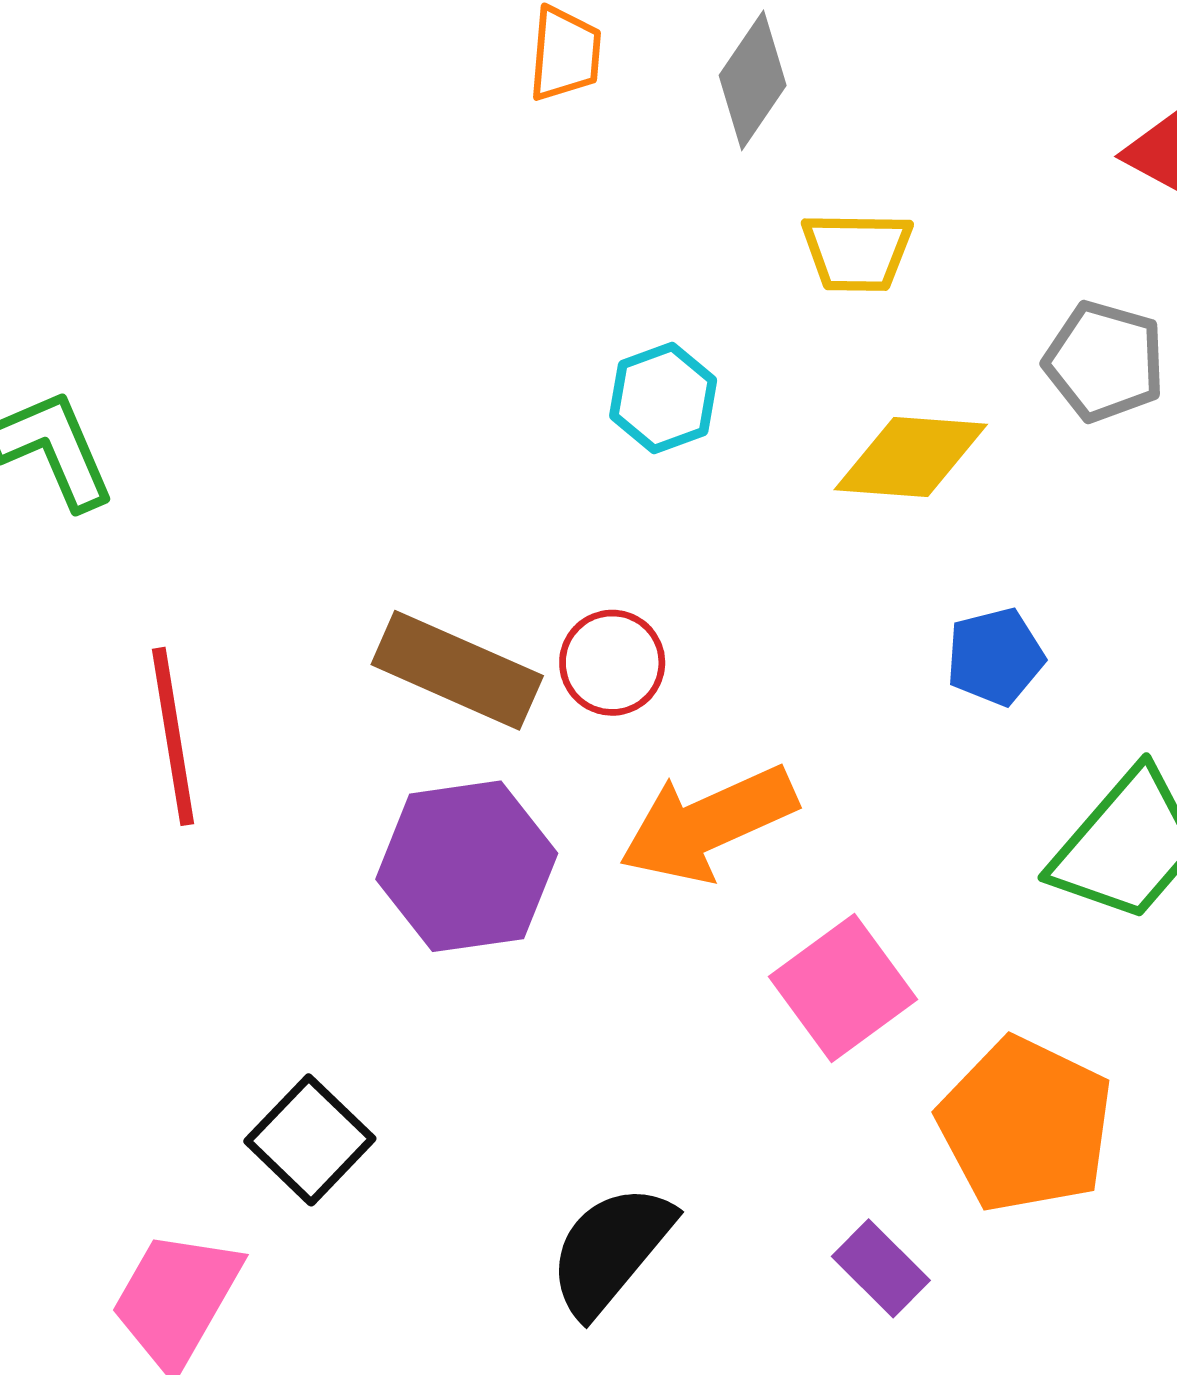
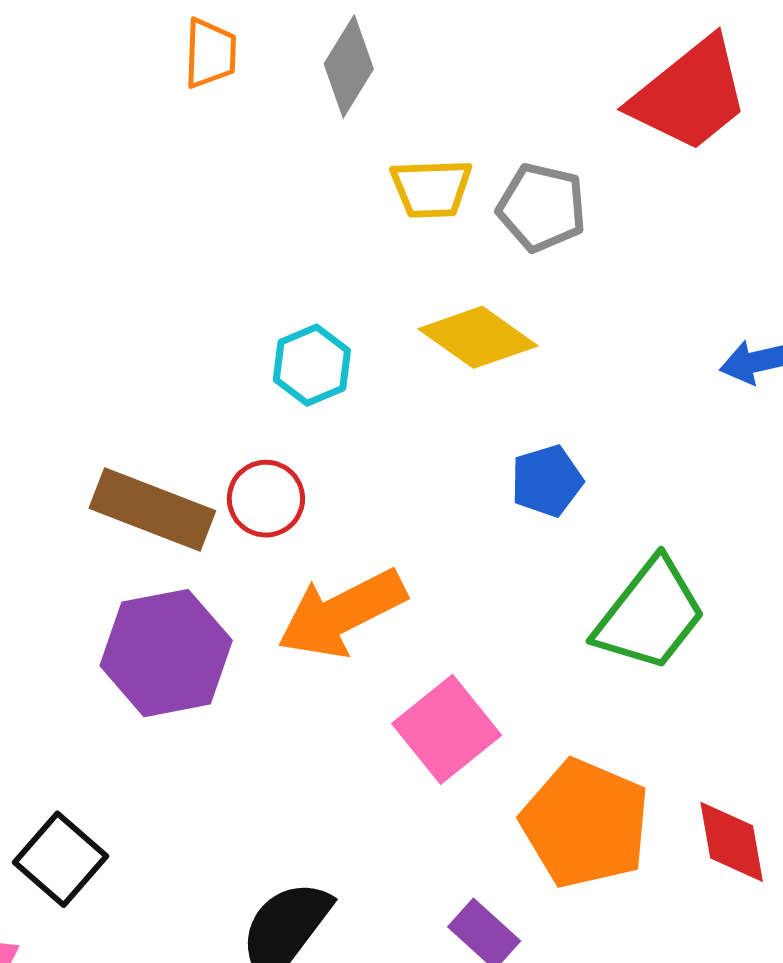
gray pentagon: (1105, 361) -> (542, 208), moved
cyan hexagon: (663, 398) -> (312, 365), moved
yellow diamond: (911, 457) -> (478, 337), turned 34

